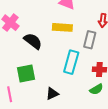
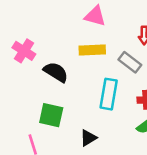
gray rectangle: (90, 40) -> (130, 62), turned -60
green square: (26, 73) -> (51, 115), turned 30

